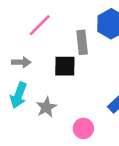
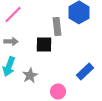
pink line: (40, 25) -> (13, 14), moved

